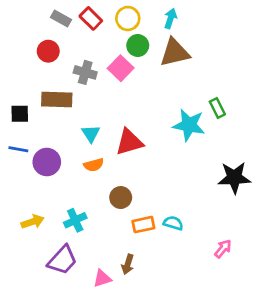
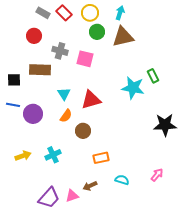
pink square: (121, 68) -> (85, 59), moved, turned -30
orange semicircle: (94, 165) -> (66, 116), turned -40
brown circle: (121, 198) -> (83, 131), moved
cyan semicircle: (173, 223) -> (122, 180), moved
purple trapezoid: (62, 260) -> (49, 198), moved
brown arrow: (128, 264) -> (90, 186), turned 48

